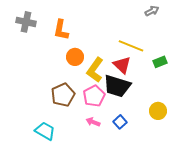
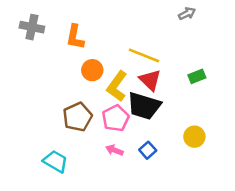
yellow line: (131, 46) -> (144, 55), moved

